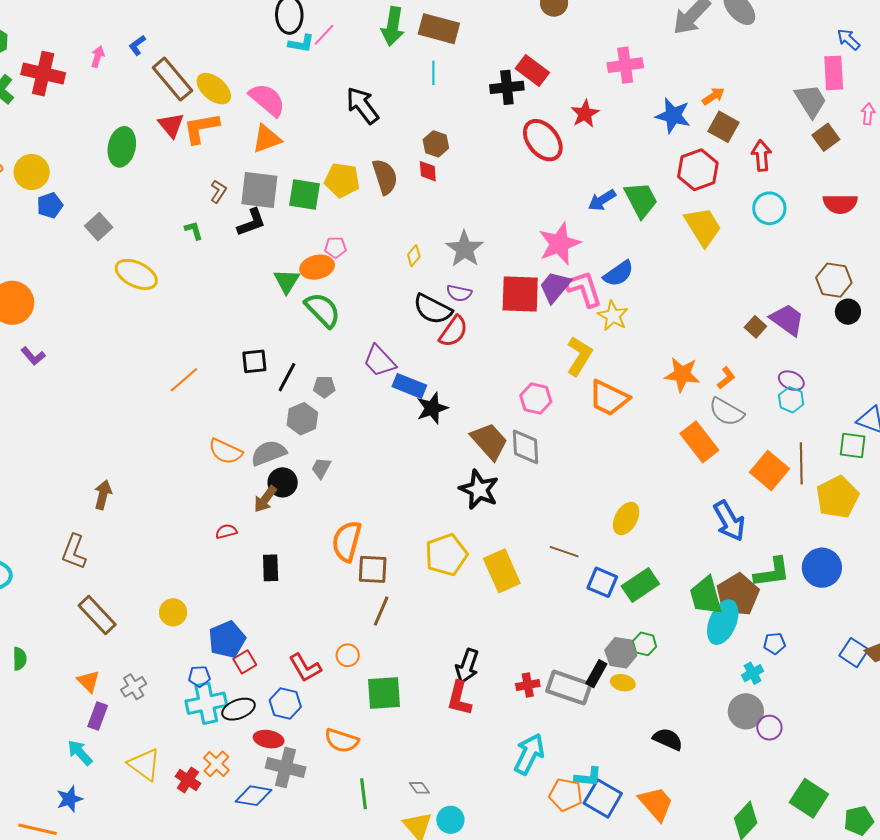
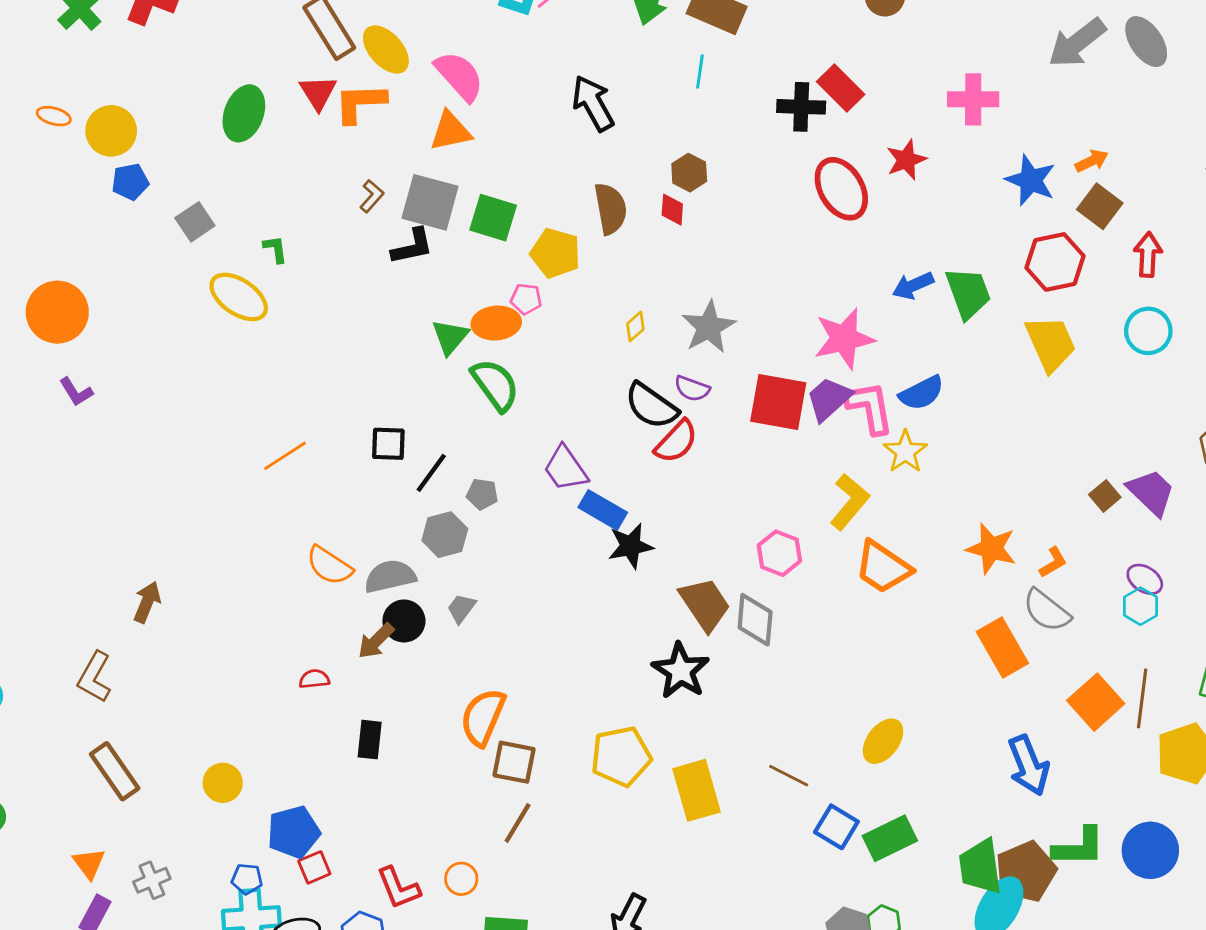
yellow pentagon: (342, 180) -> (555, 253), moved
green L-shape: (194, 230) -> (275, 249), moved

